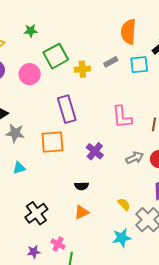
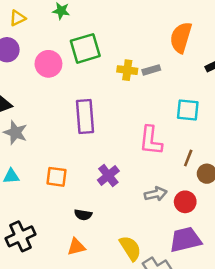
cyan square: (139, 65) -> (188, 110), moved
yellow cross: (82, 69) -> (127, 70), moved
orange square: (52, 142) -> (56, 177), moved, size x0.7
yellow semicircle: (124, 204) -> (130, 248), size x1.5

